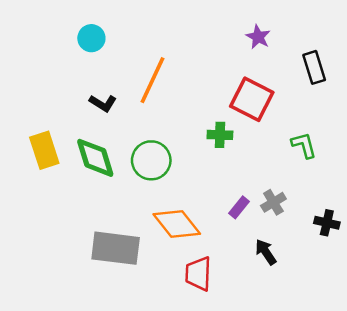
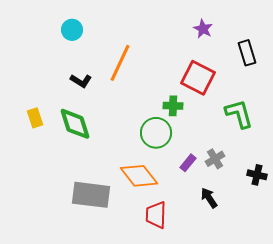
green L-shape: (304, 145) -> (239, 114), size x1.4
yellow rectangle: (44, 150) -> (35, 118), size x0.7
green circle: (151, 160) -> (156, 133), moved

